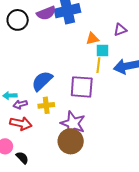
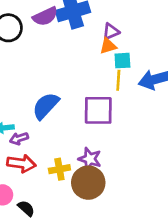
purple triangle: (120, 30) -> (111, 32), moved
yellow cross: (46, 105) -> (59, 169), moved
purple star: (73, 123) -> (90, 159), size x0.7

